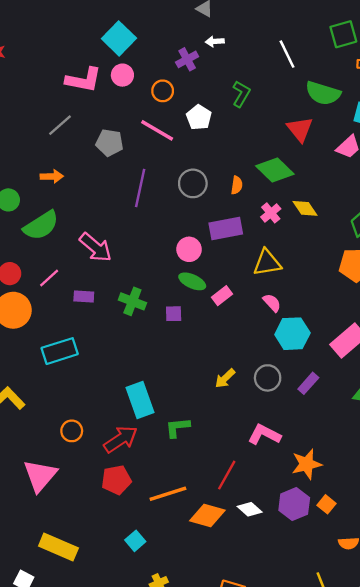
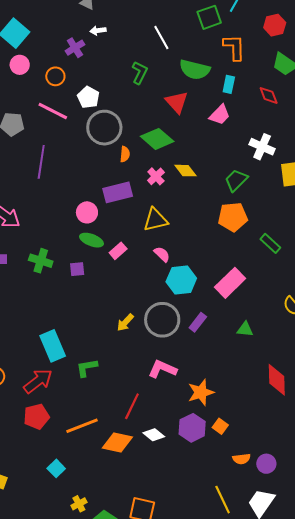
green L-shape: (241, 94) -> (140, 73), moved
gray circle: (193, 183) -> (104, 128), moved, size x1.4
gray circle: (268, 378) -> (162, 320), size x1.5

